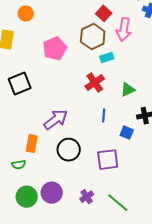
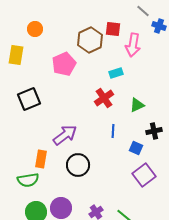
red square: (104, 13) -> (113, 29), turned -35
brown hexagon: (93, 37) -> (90, 40), moved
purple square: (108, 160) -> (144, 175), moved, turned -30
green semicircle: (19, 165) -> (28, 180), size x1.5

